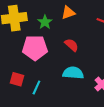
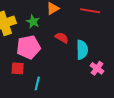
cyan semicircle: (73, 73) -> (82, 50), moved, turned 96
red square: (17, 79) -> (18, 68), moved

